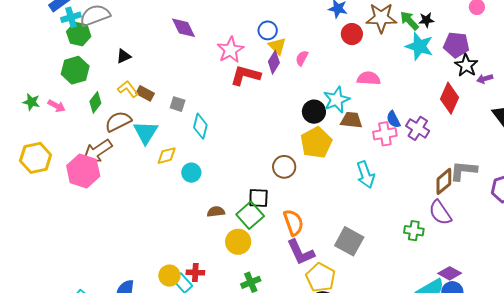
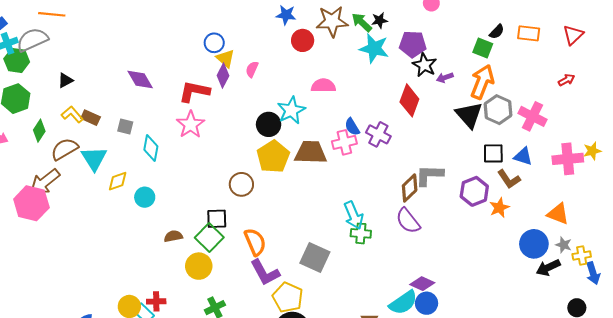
purple diamond: (184, 28) -> (140, 79), moved
pink star: (230, 50) -> (191, 125), moved
brown trapezoid: (351, 120) -> (311, 152), moved, size x1.4
cyan arrow: (366, 175) -> (353, 215), moved
green cross: (414, 231) -> (361, 233), moved

